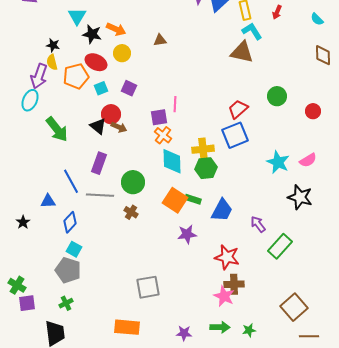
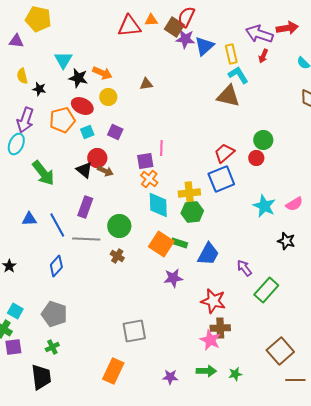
yellow semicircle: (52, 62) -> (22, 76), moved
red circle: (313, 111) -> (256, 158), moved
black star: (300, 197) -> (286, 241), size x0.7
blue triangle: (48, 201) -> (29, 219), moved
cyan square: (74, 249) -> (15, 311), moved
orange rectangle: (127, 327) -> (113, 371), turned -70

